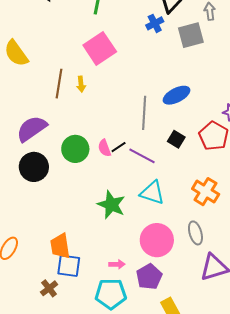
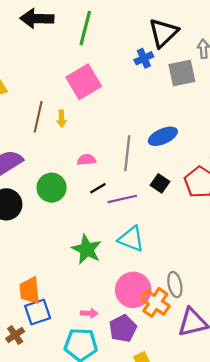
pink semicircle: (104, 148) -> (86, 160), moved, turned 102
purple line: (142, 156) -> (122, 199), turned -44
orange cross: (206, 192) -> (155, 302), moved
blue square: (69, 266) -> (38, 312), turned -30

